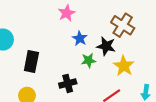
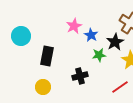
pink star: (67, 13) -> (74, 26), moved
black star: (106, 46) -> (115, 42), turned 30

